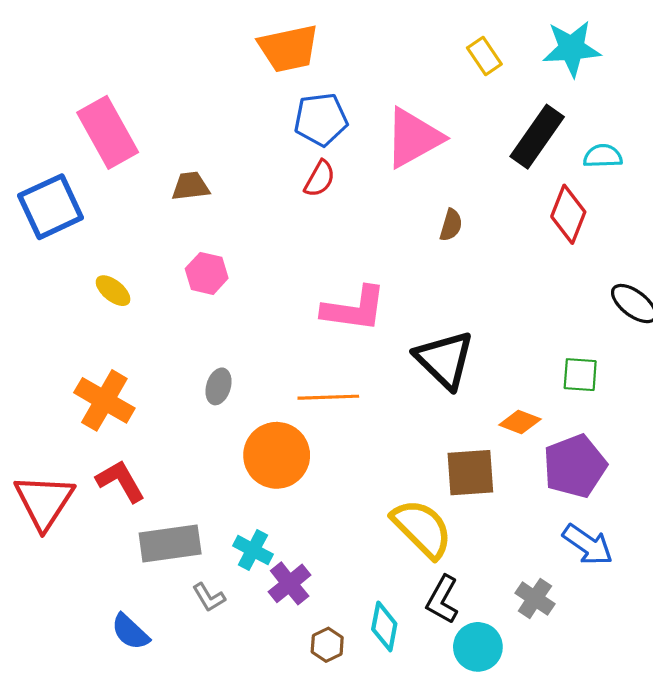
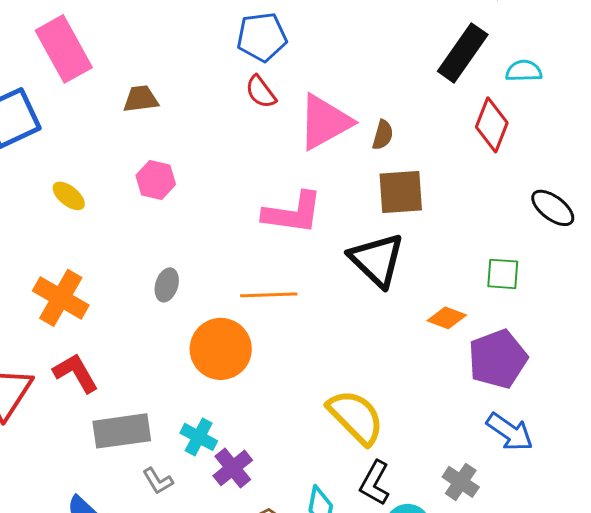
pink triangle: (413, 138) -> (325, 122), moved
red semicircle: (320, 179) -> (261, 92), turned 114
brown square: (470, 473) -> (401, 192), moved

